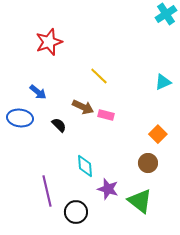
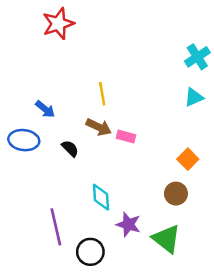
cyan cross: (166, 14) -> (197, 57), moved
red star: (49, 42) -> (58, 24), moved
yellow line: (99, 76) -> (102, 94), moved, turned 36

